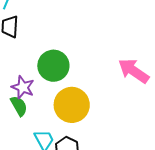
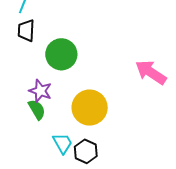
green circle: (53, 66) -> (61, 54), moved

